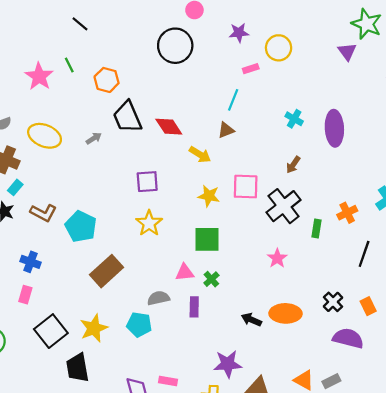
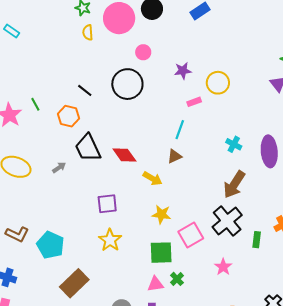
black line: (80, 24) -> (85, 90), moved
brown arrow: (293, 165) -> (234, 185), size x1.8
pink square: (246, 187) -> (191, 235), moved, turned -30
pink triangle: (185, 272) -> (155, 284), moved
green cross: (211, 279) -> (177, 279), moved

